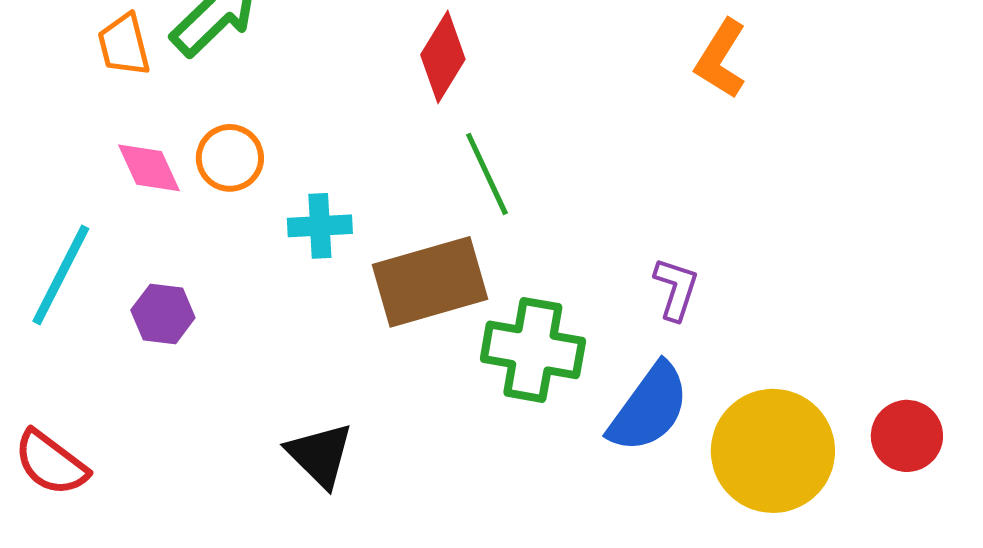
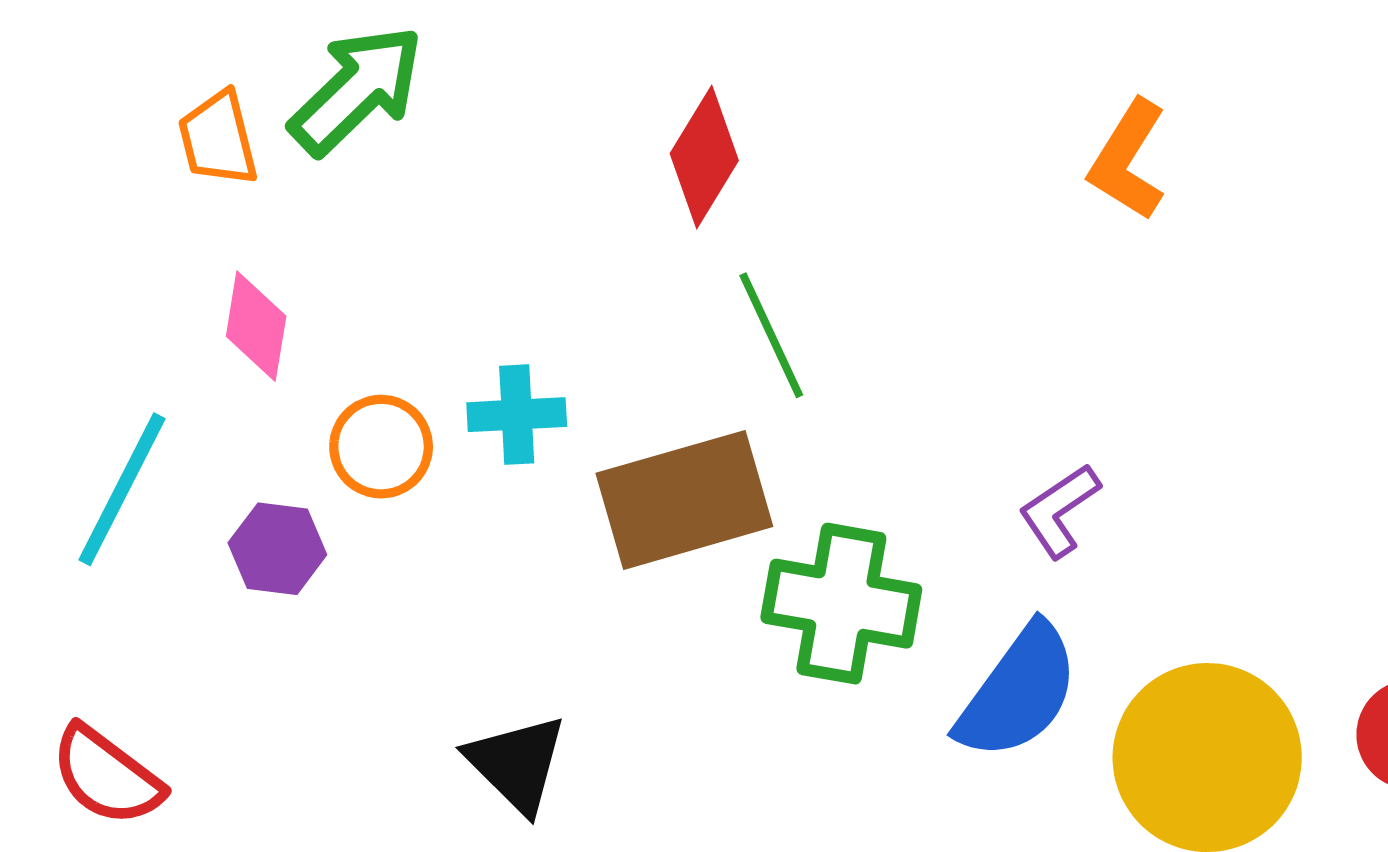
orange circle: (230, 158) -> (381, 447), moved
pink diamond: (149, 168) -> (256, 326), turned 34
purple L-shape: (676, 289) -> (1059, 511), turned -142

